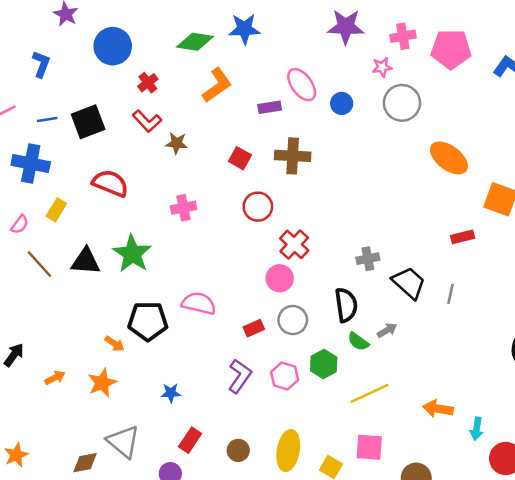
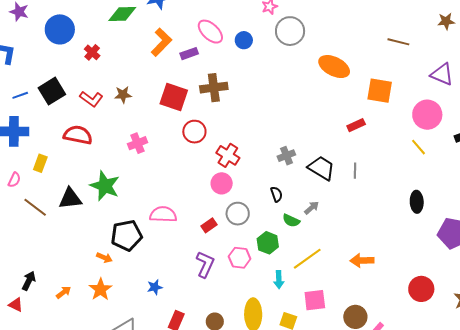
orange L-shape: (217, 85) -> (161, 42), moved
red L-shape: (147, 121) -> (91, 99), moved
red square: (240, 158) -> (174, 97), size x1.6
black semicircle: (346, 305) -> (276, 194), size x0.6
cyan arrow: (477, 429) -> (279, 280), moved

